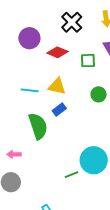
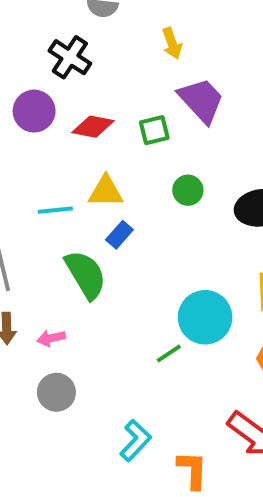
black cross: (72, 22) -> (70, 57), moved

